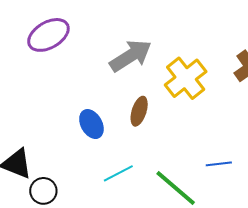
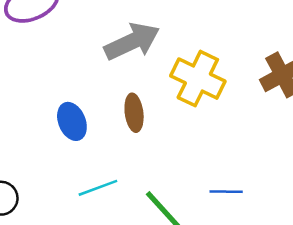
yellow cross: (186, 78) -> (198, 79), turned -33
brown ellipse: (139, 111) -> (134, 113), turned -32

